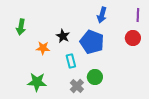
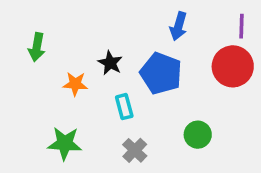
red circle: (133, 38) -> (233, 66), size x1.5
green circle: (95, 77) -> (198, 135), moved

